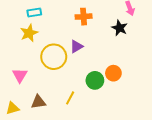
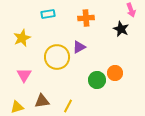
cyan rectangle: (34, 12) -> (48, 14), moved
yellow star: (29, 33) -> (22, 38), moved
yellow line: (70, 98) -> (68, 106), moved

